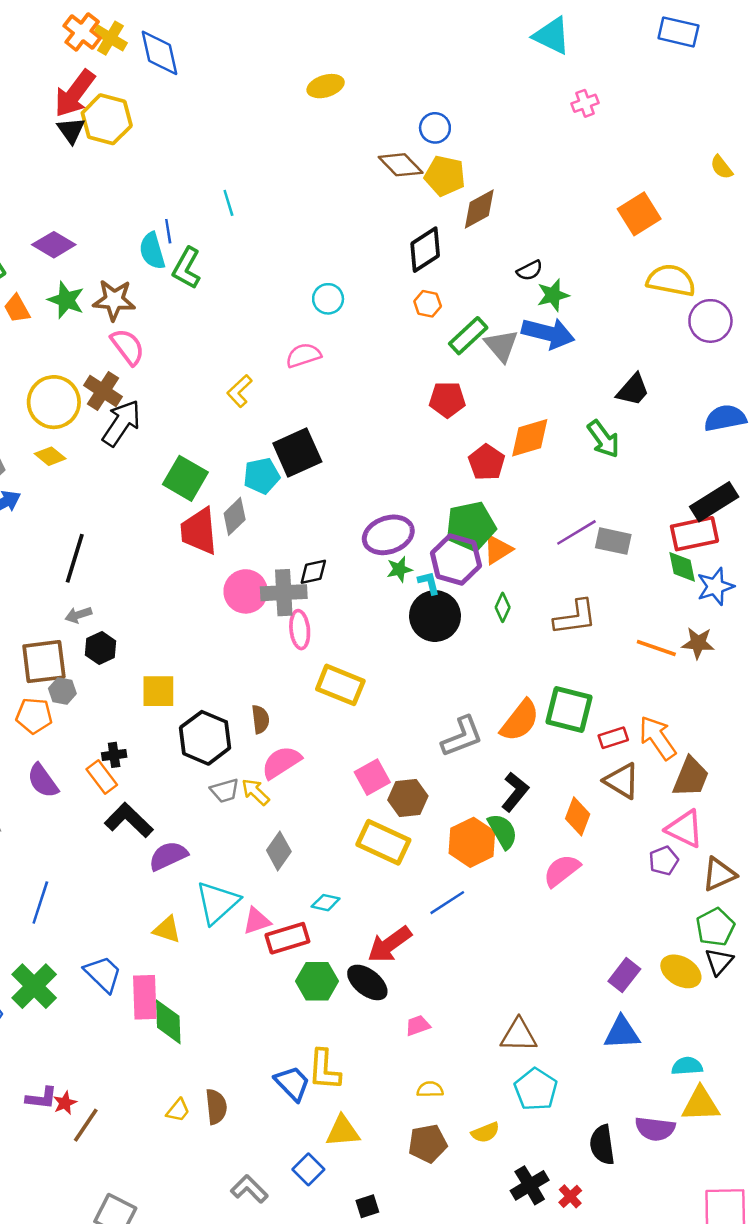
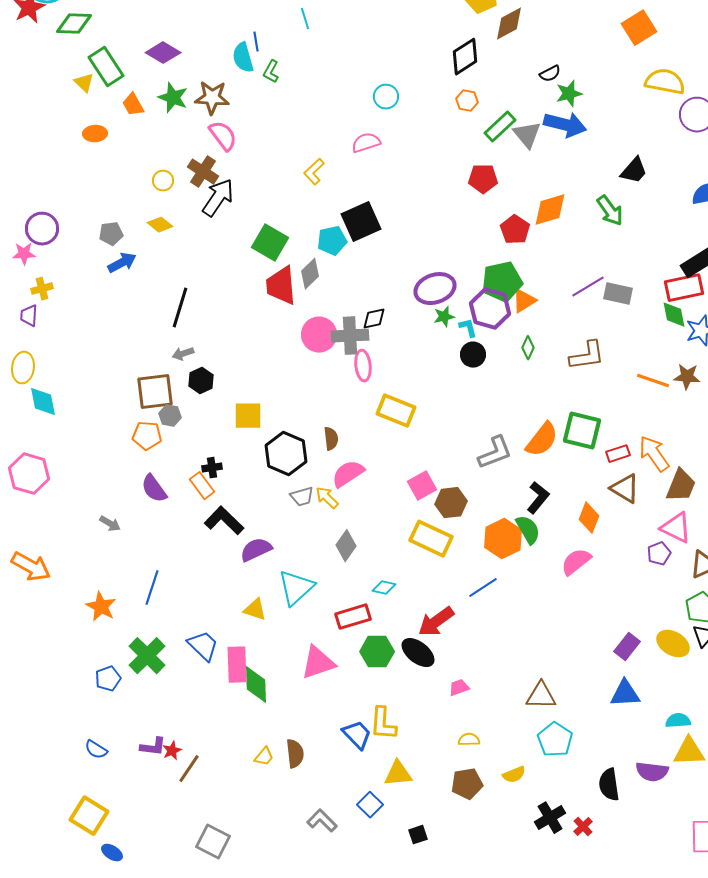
green L-shape: (187, 268) -> (271, 72), size x0.7
yellow circle: (54, 402) -> (163, 181), size x0.5
black circle: (435, 616) -> (473, 355), size x0.6
pink triangle: (257, 921) -> (318, 663), moved, size x1.5

